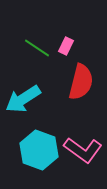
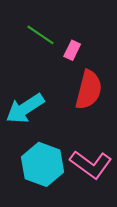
green line: (37, 48) -> (40, 35), moved

